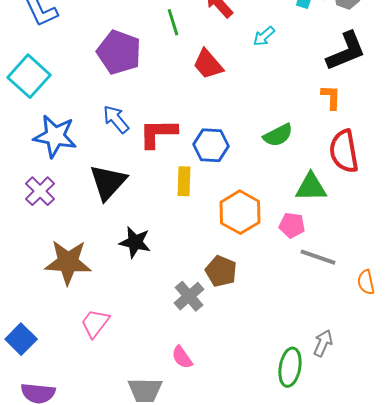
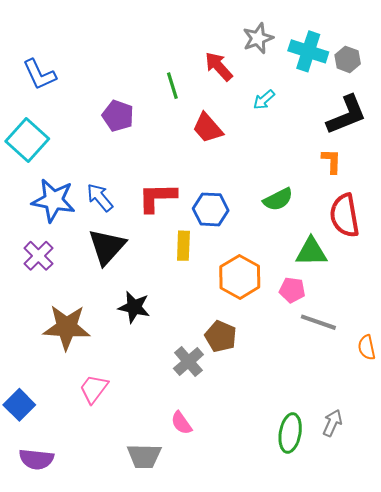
purple pentagon: (119, 52) -> (118, 116), size x0.7
blue arrow: (116, 119) -> (100, 197), moved
gray arrow: (323, 343) -> (332, 423), moved

